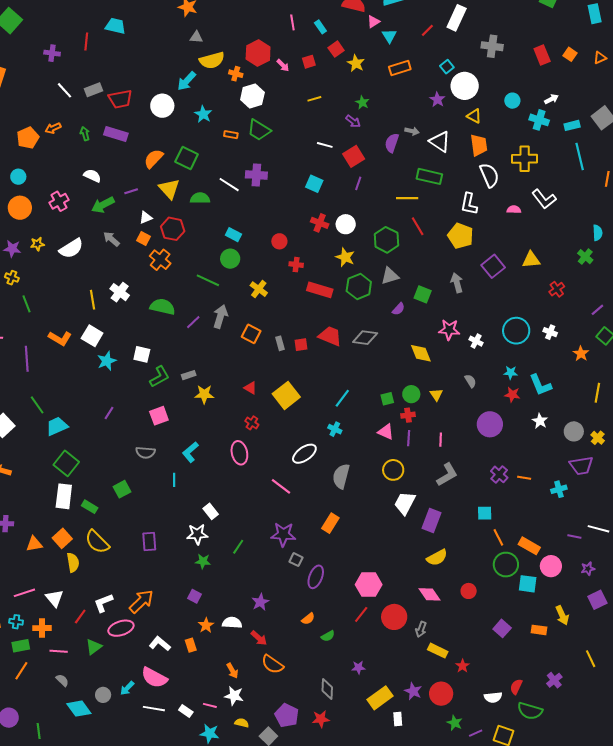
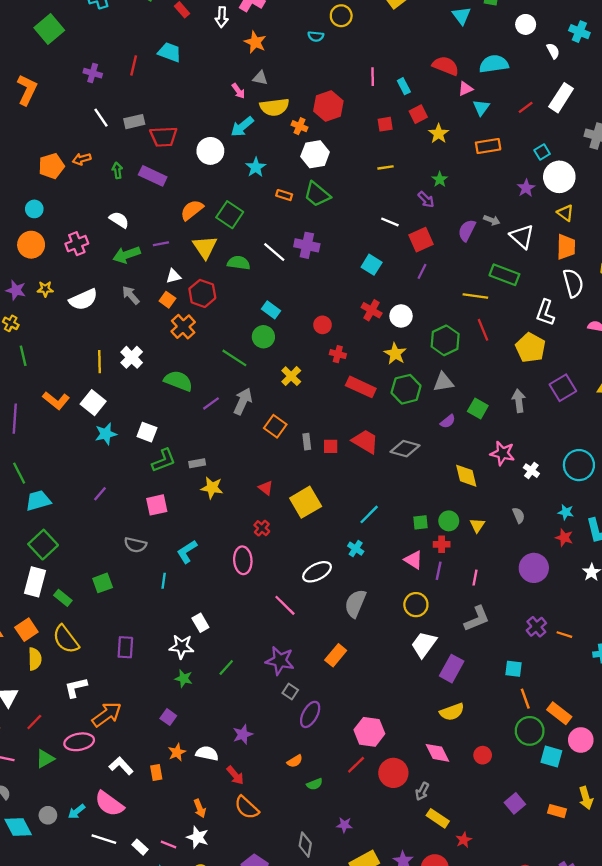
pink arrow: (283, 65) -> (238, 91), moved
white L-shape: (103, 603) -> (76, 688), moved

